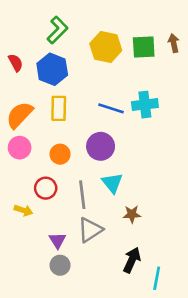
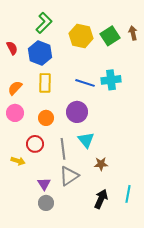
green square: (144, 47) -> (110, 36), turned -30
orange semicircle: (20, 115) -> (15, 88), size x0.7
cyan line: (157, 278) -> (128, 194), moved

